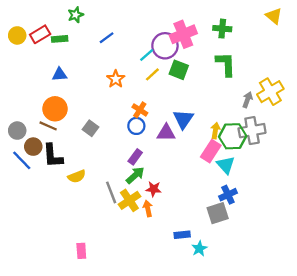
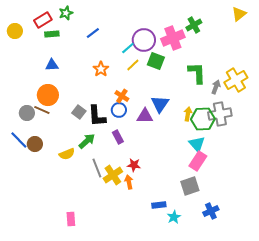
yellow triangle: (274, 16) -> (239, 14), turned 42
green cross: (222, 29) -> (194, 25), turned -35
red rectangle: (40, 34) -> (43, 20), moved
pink cross: (183, 34) -> (173, 38), moved
green L-shape: (226, 64) -> (197, 73), moved
gray circle: (17, 131) -> (27, 113), moved
brown circle: (33, 147) -> (35, 144), moved
pink rectangle: (211, 151) -> (198, 161), moved
black L-shape: (53, 156) -> (97, 116), moved
purple rectangle: (135, 157) -> (118, 137), turned -64
green arrow: (135, 175) -> (87, 141), moved
blue cross: (228, 195) -> (211, 211), moved

